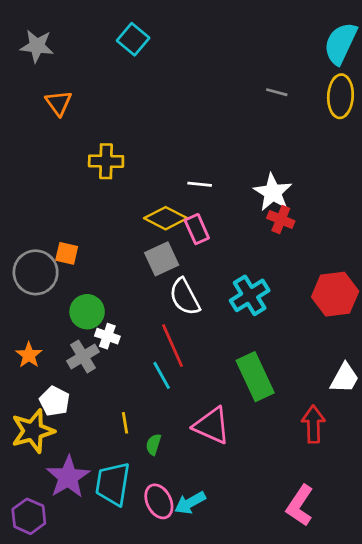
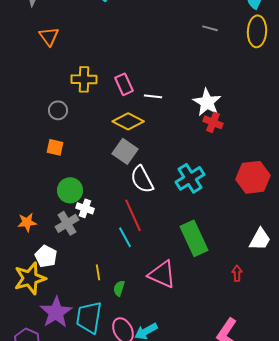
pink rectangle: (197, 229) -> (124, 84), moved
gray square: (162, 259) -> (125, 151), turned -30
gray circle: (36, 272) -> (58, 110), moved, size x0.6
orange star: (29, 355) -> (27, 222), turned 30
red arrow: (313, 424) -> (237, 273), size x0.6

